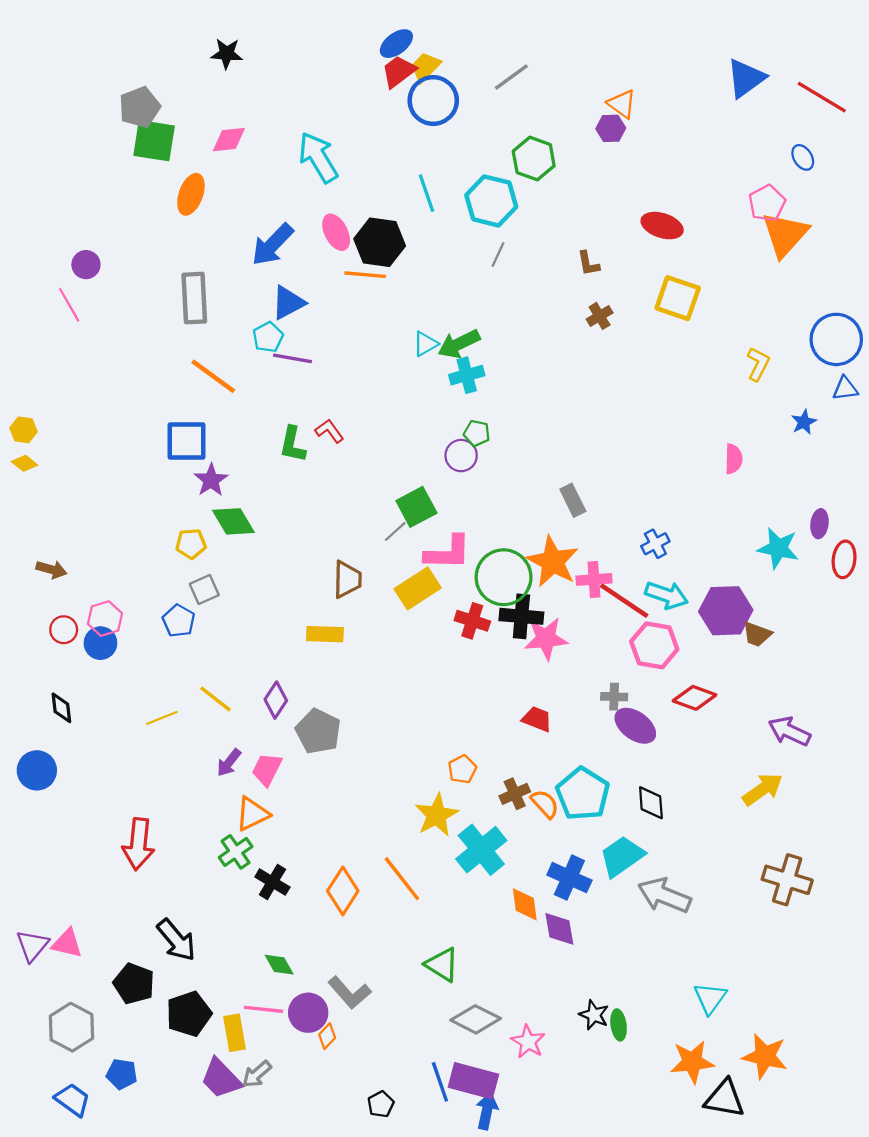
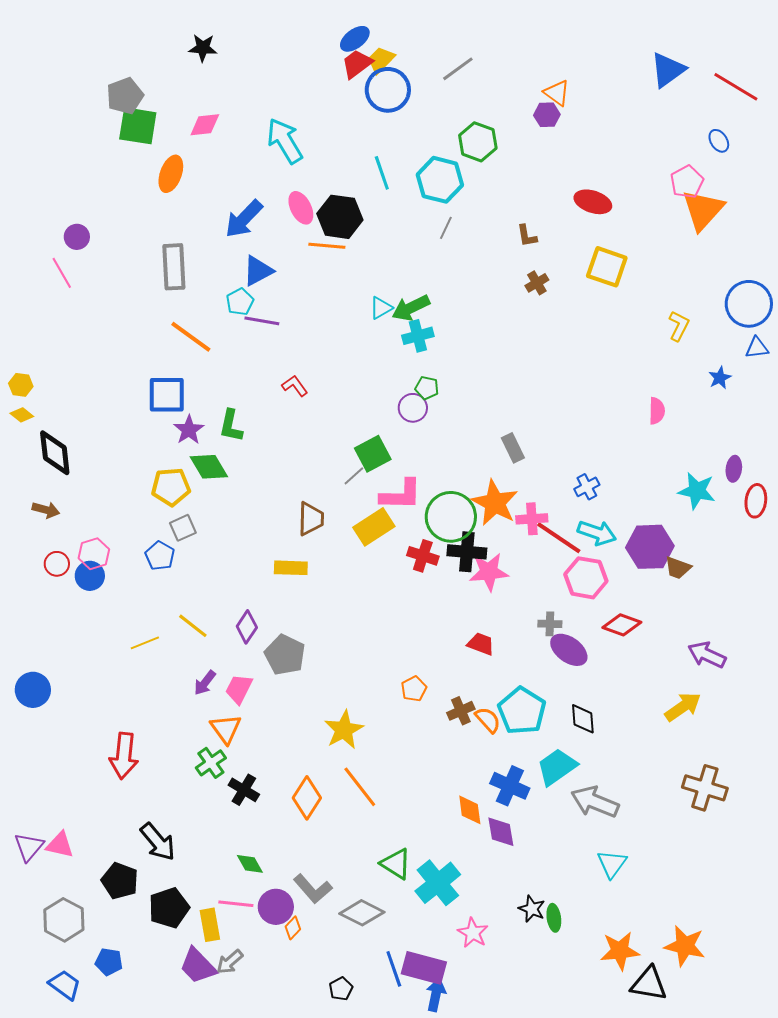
green L-shape: (293, 444) -> (231, 426), moved
yellow pentagon: (191, 544) -> (171, 487), size x1.4
black diamond: (61, 708) -> (55, 453), moved, size x1.6
orange triangle: (252, 814) -> (226, 729), turned -40
yellow star: (437, 815) -> (344, 730), moved
cyan cross: (481, 850) -> (438, 883), moved
cyan triangle: (710, 998) -> (612, 864), moved
gray diamond: (476, 1019) -> (362, 913), moved

